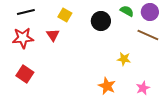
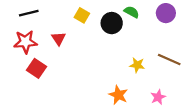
green semicircle: (127, 11) -> (132, 12), moved
yellow square: (65, 15) -> (82, 15), moved
brown line: (148, 35) -> (169, 60), moved
red square: (25, 74) -> (36, 68), moved

